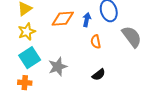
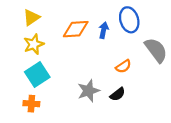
orange semicircle: (96, 42) -> (123, 66), moved, turned -112
gray star: (58, 67) -> (88, 91), moved

